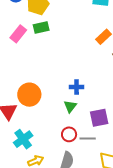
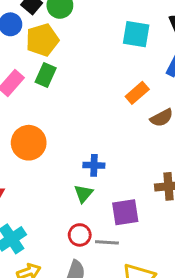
green rectangle: (41, 27) -> (46, 75), turned -56
orange circle: (29, 95) -> (29, 143), moved

